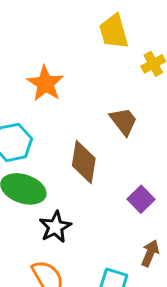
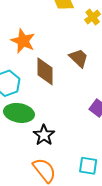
brown diamond: (84, 162) -> (45, 71), moved

